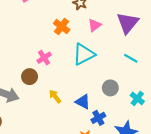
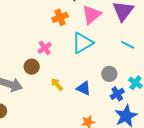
pink triangle: (95, 25) -> (91, 15), size x1.5
orange cross: (62, 27) -> (60, 17), turned 35
blue cross: (98, 118) -> (117, 94), moved

